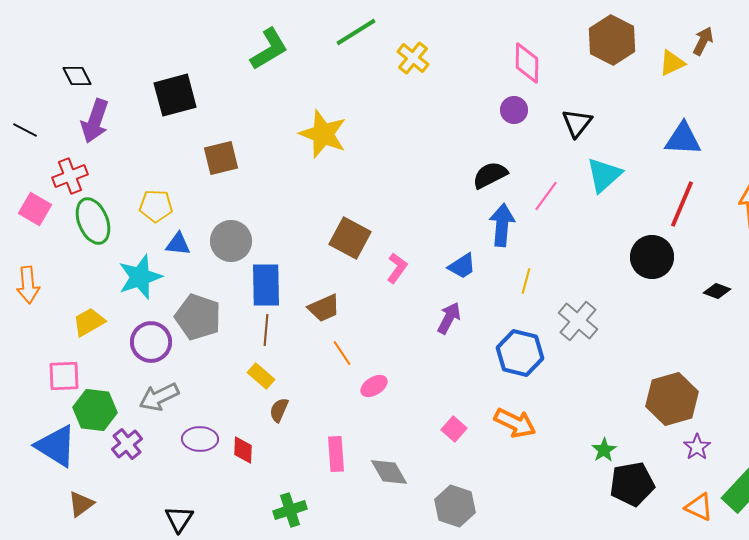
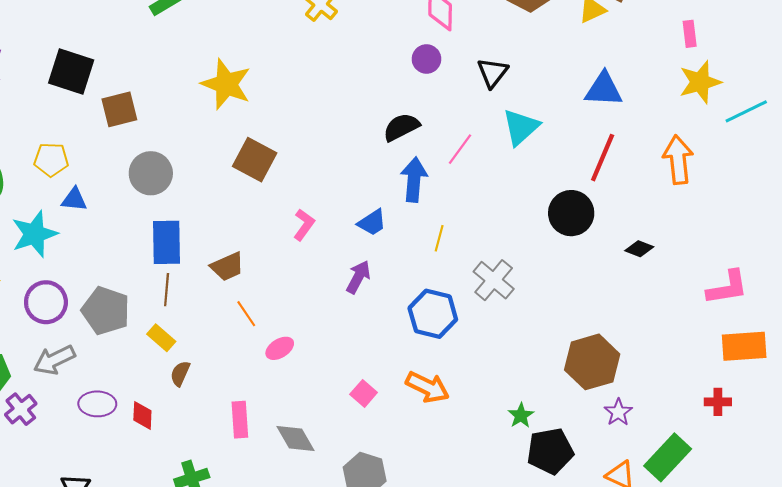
black square: (175, 95) -> (71, 72), moved, turned 33
brown square: (350, 238) -> (255, 160), moved
gray circle: (231, 241) -> (151, 173), moved
gray pentagon: (198, 317) -> (106, 311), moved

